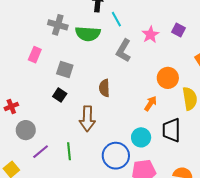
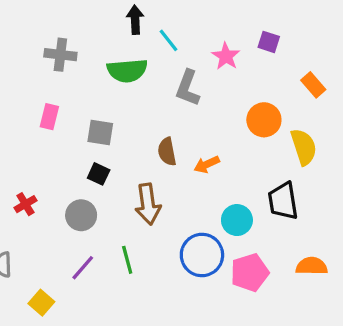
gray cross: (58, 25) -> (60, 55), moved
orange arrow: (151, 103) -> (207, 164), moved, turned -140
gray circle: (26, 130) -> (81, 215), moved

